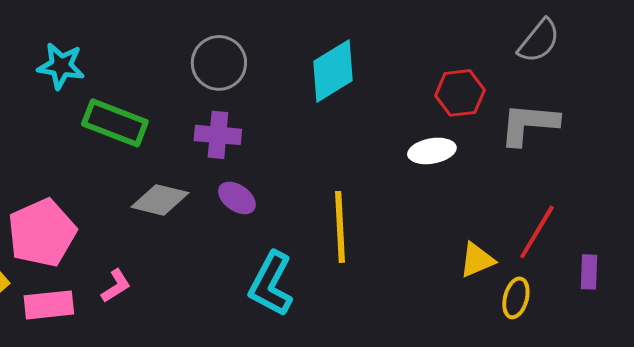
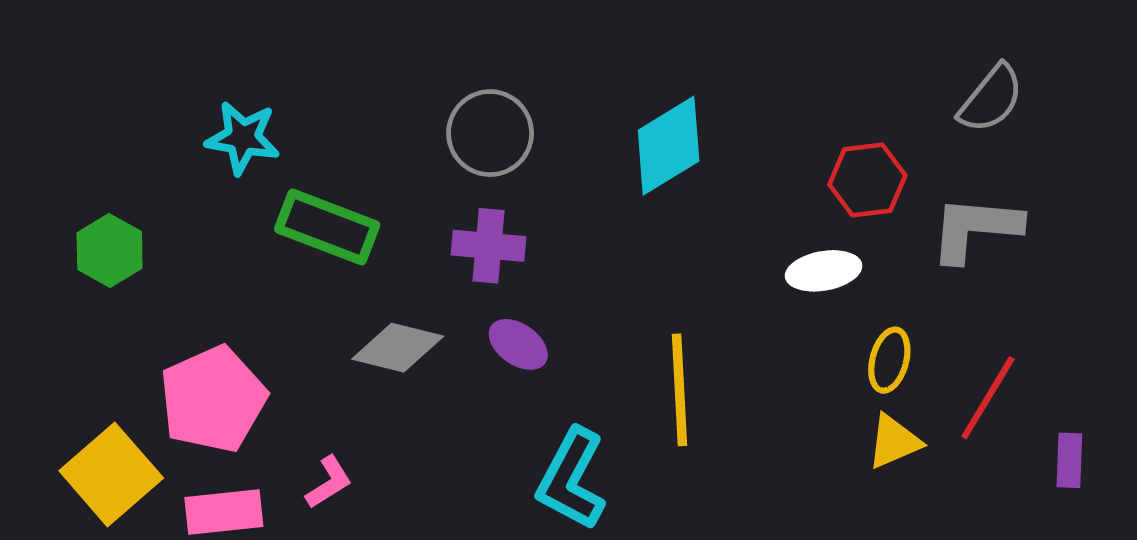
yellow ellipse: (516, 298) -> (889, 360), moved

